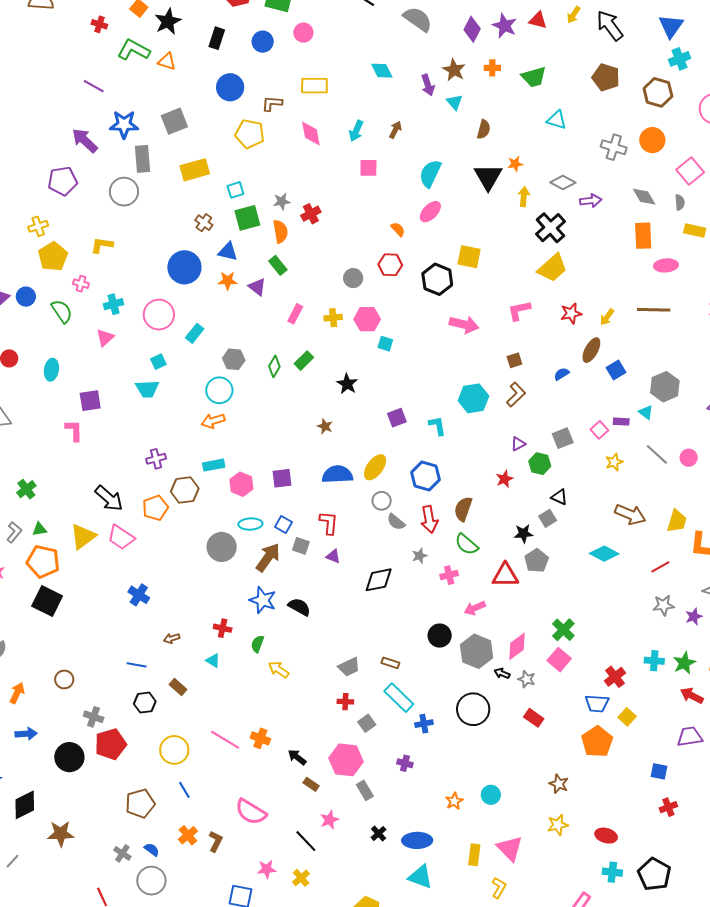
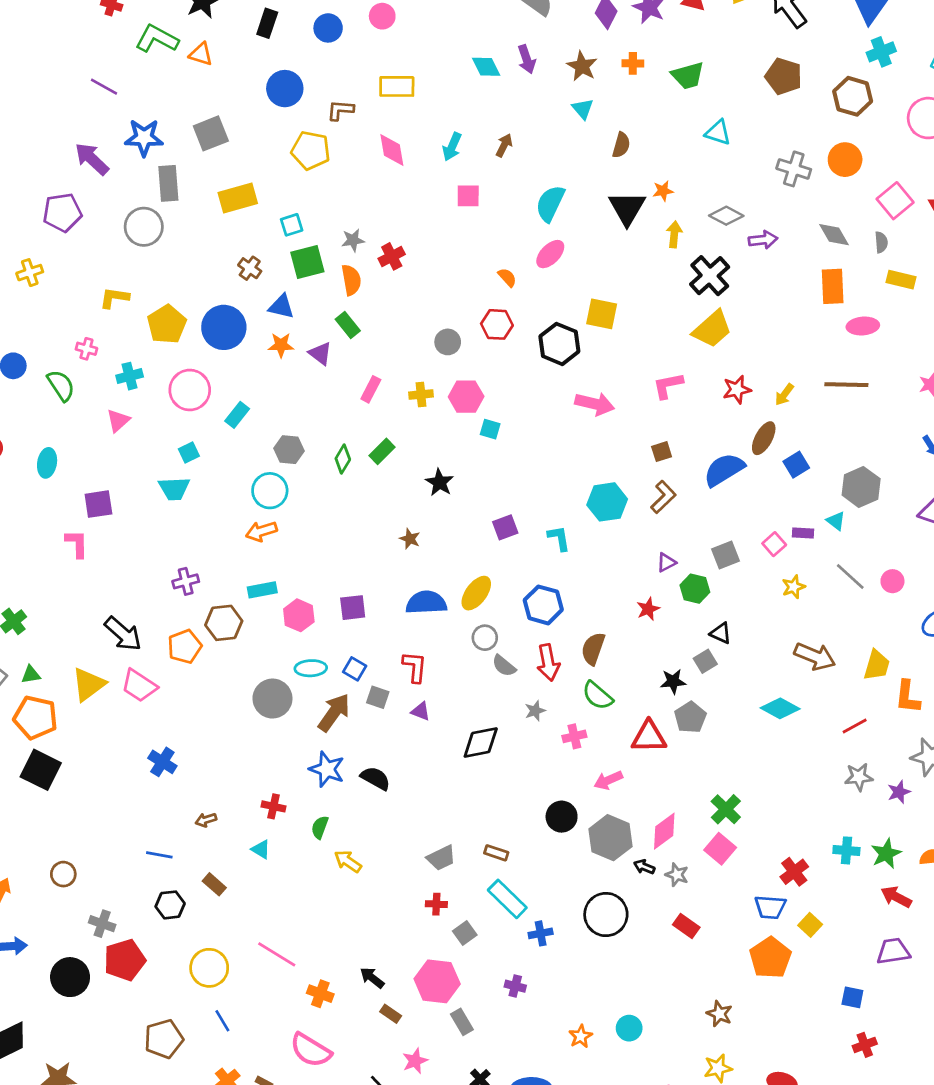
purple arrow: (428, 85) -> (527, 59), moved
yellow pentagon: (53, 256) -> (167, 324), moved
blue semicircle: (562, 374) -> (724, 470), size x2.0
orange cross: (260, 738) -> (320, 994), moved

